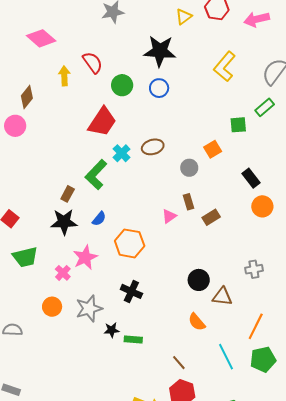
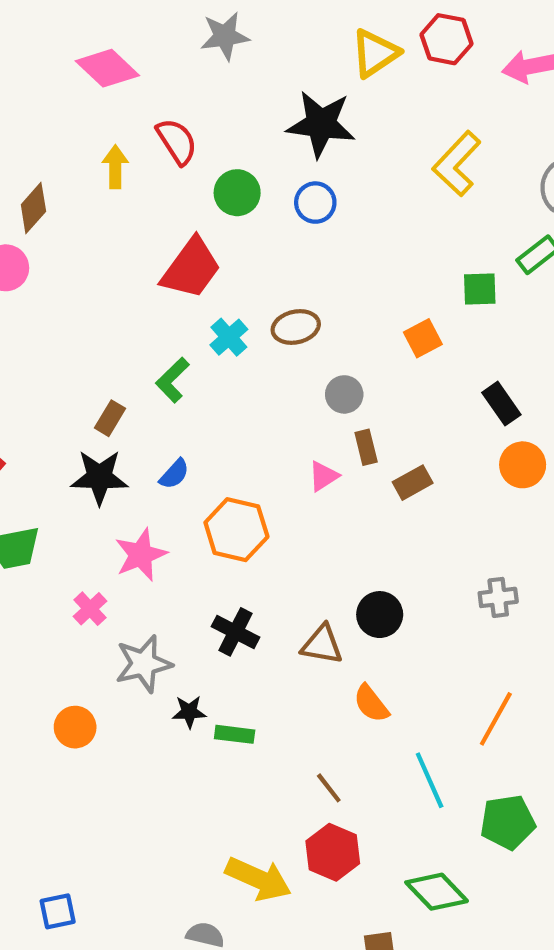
yellow triangle: (184, 17) -> (375, 53), size x1.4
pink diamond: (41, 38) -> (107, 68), moved
gray circle: (189, 168) -> (344, 394), moved
green L-shape: (96, 175) -> (172, 380), size x0.7
pink cross: (63, 273) -> (90, 609), moved
brown triangle: (222, 297) -> (322, 645), moved
orange circle: (52, 307) -> (75, 727), moved
green pentagon: (263, 359) -> (508, 822), moved

